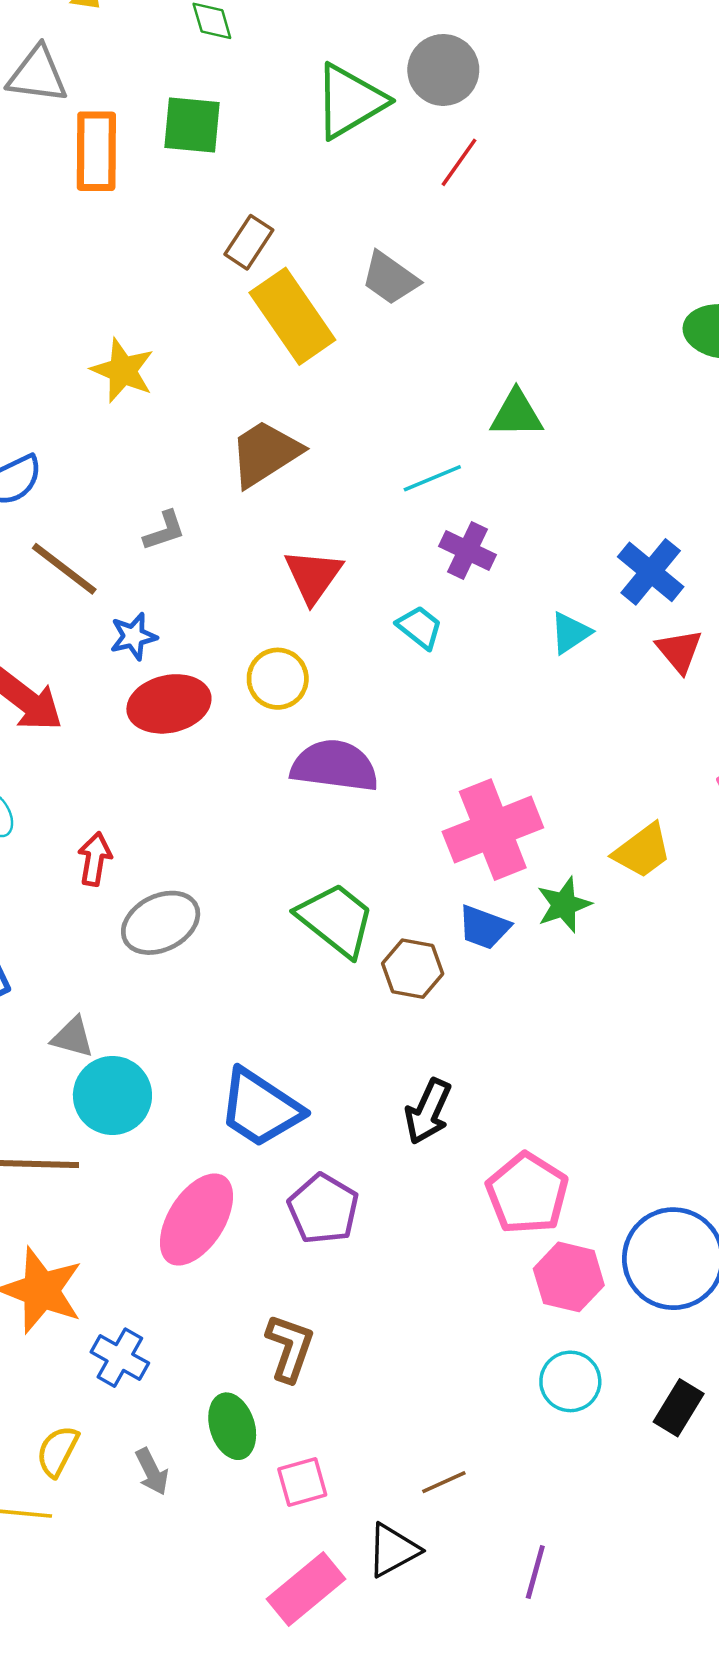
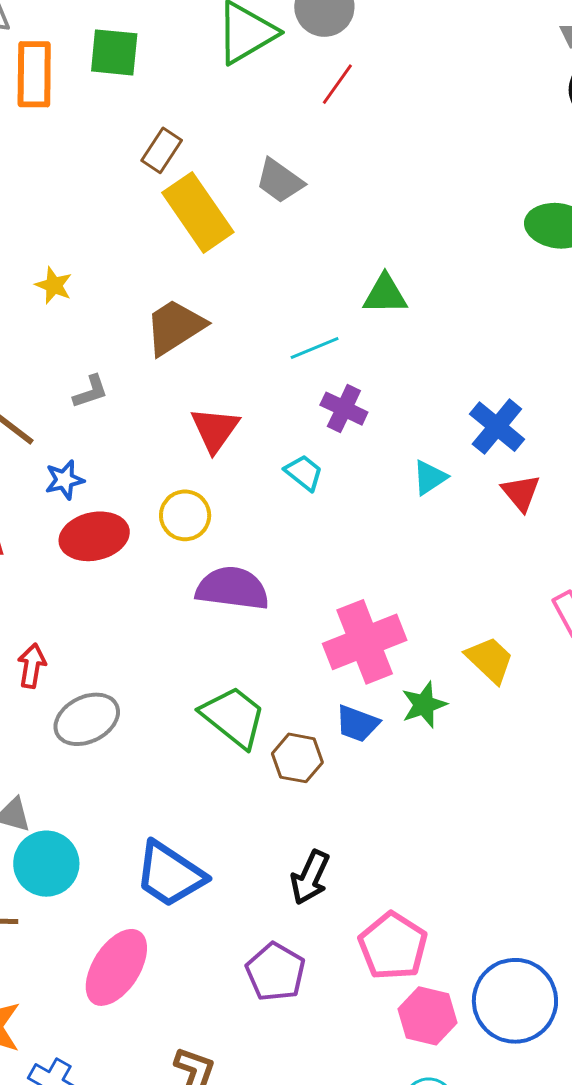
yellow star: (123, 370) -> (54, 285), moved, size x0.7
yellow trapezoid: (642, 851) -> (490, 660), turned -100
purple pentagon: (323, 1209) -> (276, 972), moved

